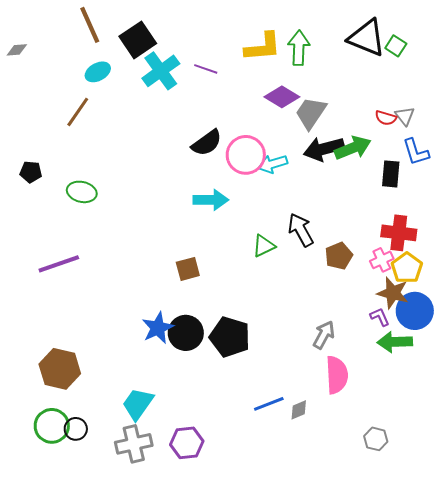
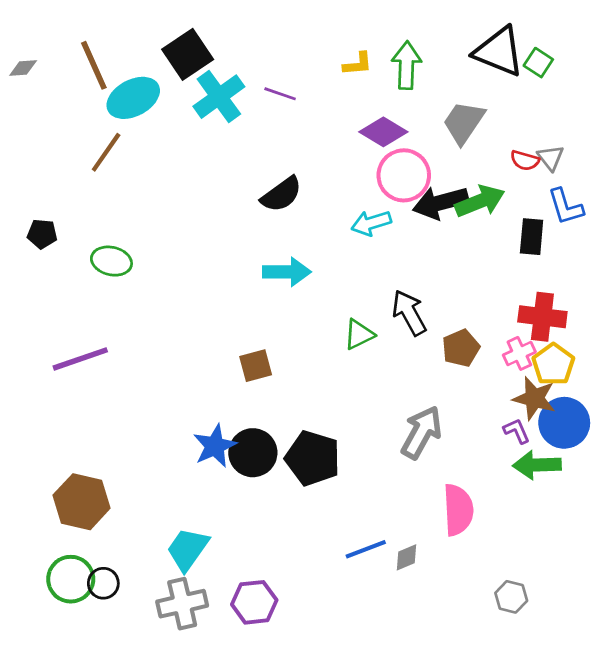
brown line: (90, 25) -> (94, 65), moved
yellow L-shape: (263, 47) -> (358, 64), size x0.6
cyan ellipse: (98, 72) -> (133, 98), size x1.5
gray trapezoid: (311, 113) -> (464, 122), moved
pink circle: (246, 155) -> (404, 175), moved
gray arrow: (324, 335) -> (421, 432), moved, size x1.4

